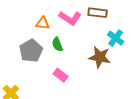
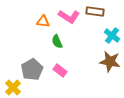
gray pentagon: (31, 51) -> (32, 70), moved
brown star: (100, 57) -> (110, 62), moved

